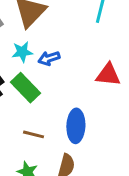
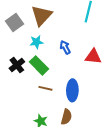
blue arrow: (49, 58) -> (65, 47), moved, turned 80
brown line: (34, 134) -> (45, 88), moved

